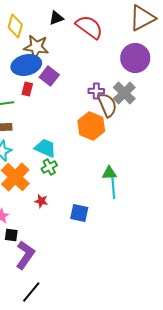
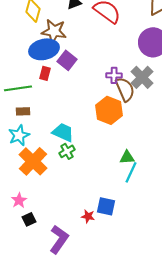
cyan line: (113, 188) -> (131, 172), turned 30
red star: (41, 201) -> (88, 216), moved
blue square: (79, 213) -> (106, 206), moved
black square: (11, 235) -> (29, 219), turned -32
purple L-shape: (25, 255) -> (59, 239), moved

